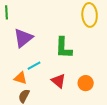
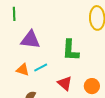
purple triangle: (23, 38) -> (30, 40), turned 45
orange triangle: (20, 78) -> (23, 70), moved

